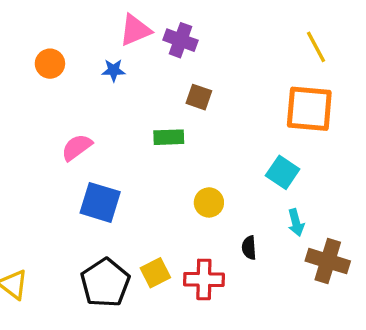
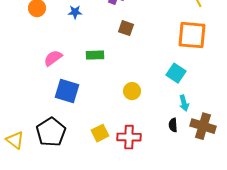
green rectangle: (169, 137) -> (95, 55), moved
black semicircle: (249, 248) -> (173, 125), moved
black pentagon: (105, 283) -> (51, 132), moved

